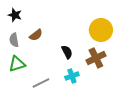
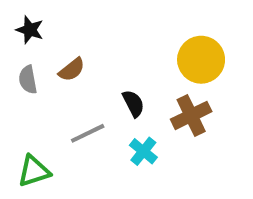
green triangle: (17, 64) -> (34, 171), moved
cyan cross: (72, 76) -> (143, 151), turned -32
gray line: (41, 83) -> (88, 133), moved

